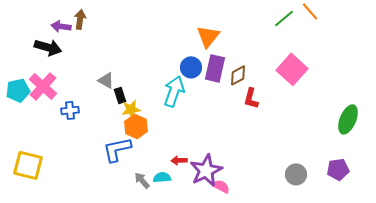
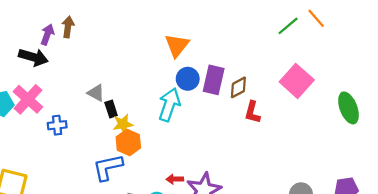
purple arrow: (61, 26) -> (47, 35), turned 102
orange triangle: (208, 36) -> (177, 45), moved
green ellipse: (348, 119) -> (348, 108), moved, turned -44

